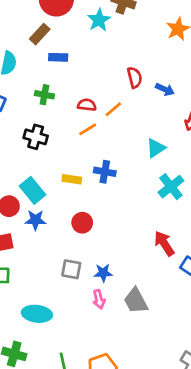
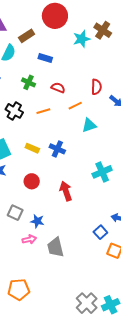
brown rectangle: (40, 34) -> (27, 36), moved
red semicircle: (87, 105) -> (58, 88), moved
orange line: (88, 129) -> (43, 111), moved
cyan triangle: (156, 148) -> (89, 125), moved
red arrow: (164, 243) -> (66, 191), moved
pink arrow: (99, 299) -> (29, 239), turned -104

